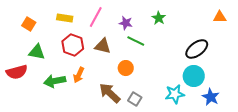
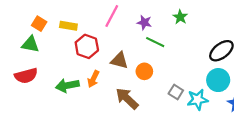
yellow rectangle: (65, 18) -> (68, 26), moved
brown triangle: (103, 46) -> (119, 60), moved
green triangle: (37, 52) -> (30, 44), moved
gray square: (135, 99) -> (176, 92), moved

